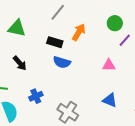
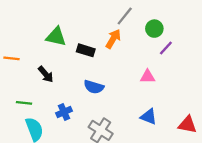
gray line: (58, 12) -> (125, 16), moved
green triangle: (17, 28) -> (56, 37), moved
blue semicircle: (62, 62) -> (94, 87), moved

